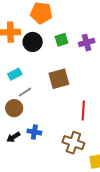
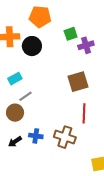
green square: (62, 40) -> (71, 34), moved
brown square: (59, 79) -> (78, 82), moved
brown cross: (73, 143) -> (65, 137), moved

